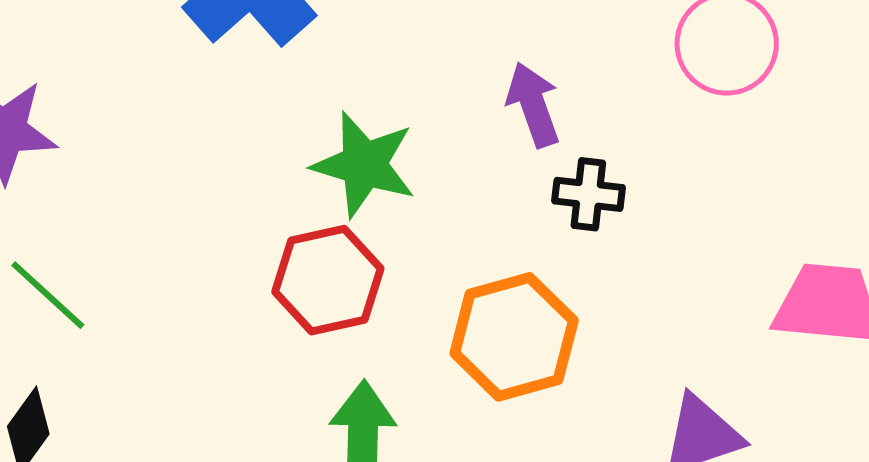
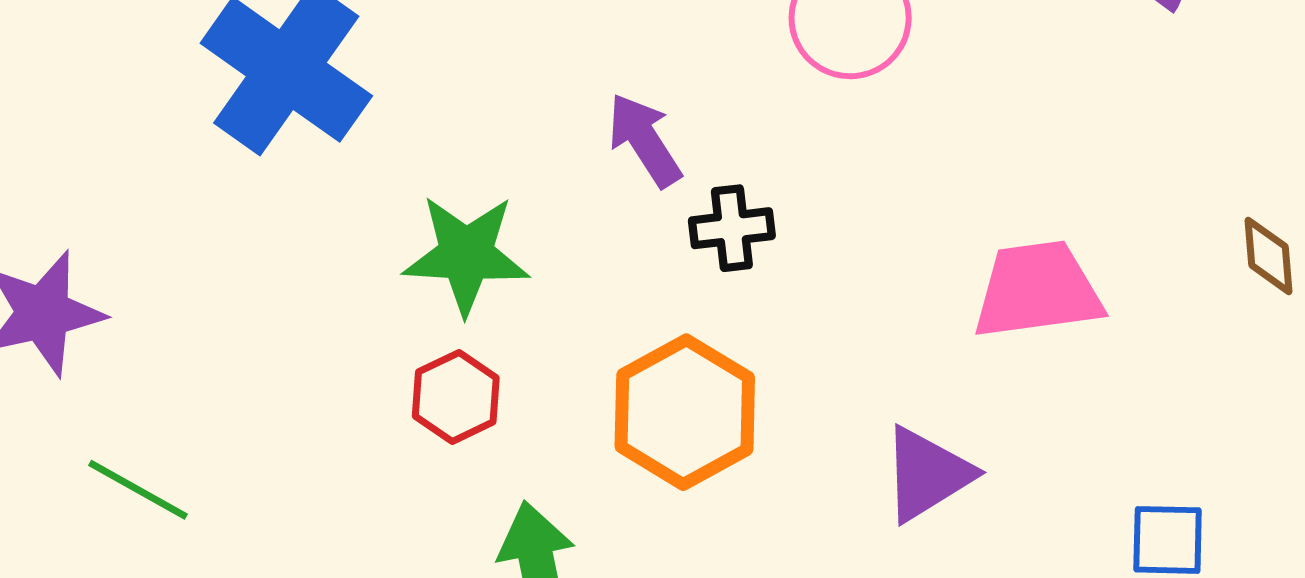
red hexagon: (328, 280) -> (456, 397), size x0.7

